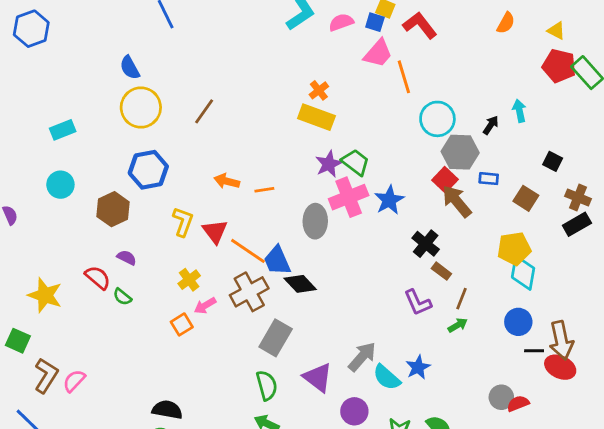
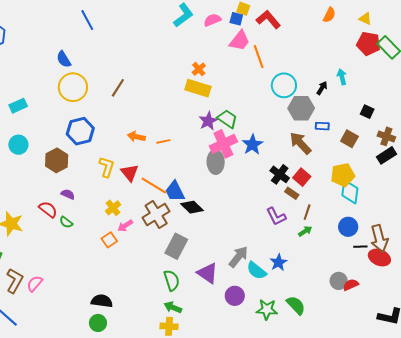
red square: (445, 180) -> (302, 177), moved
gray ellipse: (315, 221) -> (216, 162), moved

